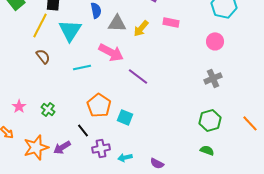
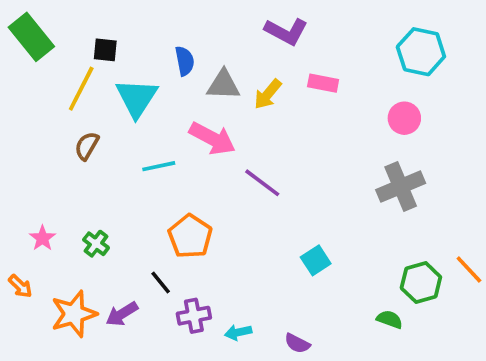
brown semicircle: (43, 56) -> (87, 146), turned -112
gray cross: (213, 78) -> (401, 186), size x1.4
cyan square: (125, 117) -> (316, 260), moved, turned 35
green hexagon: (210, 120) -> (421, 282), moved

